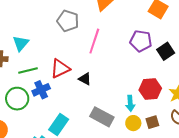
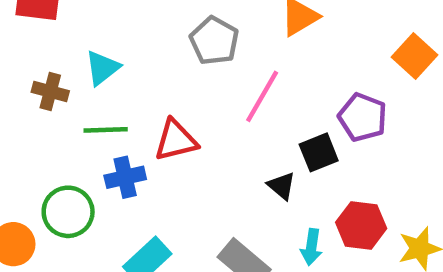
black square: (166, 51) -> (319, 152), moved
black triangle: (85, 79) -> (282, 186), moved
green circle: (17, 99) -> (68, 212), moved

